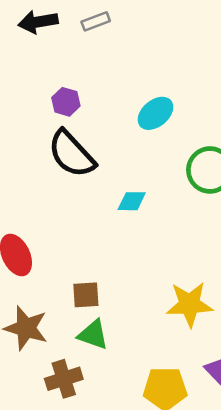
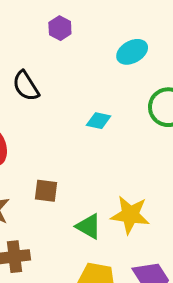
black semicircle: (71, 154) -> (26, 86), moved, size x0.7
green triangle: (93, 335) -> (89, 226), moved

